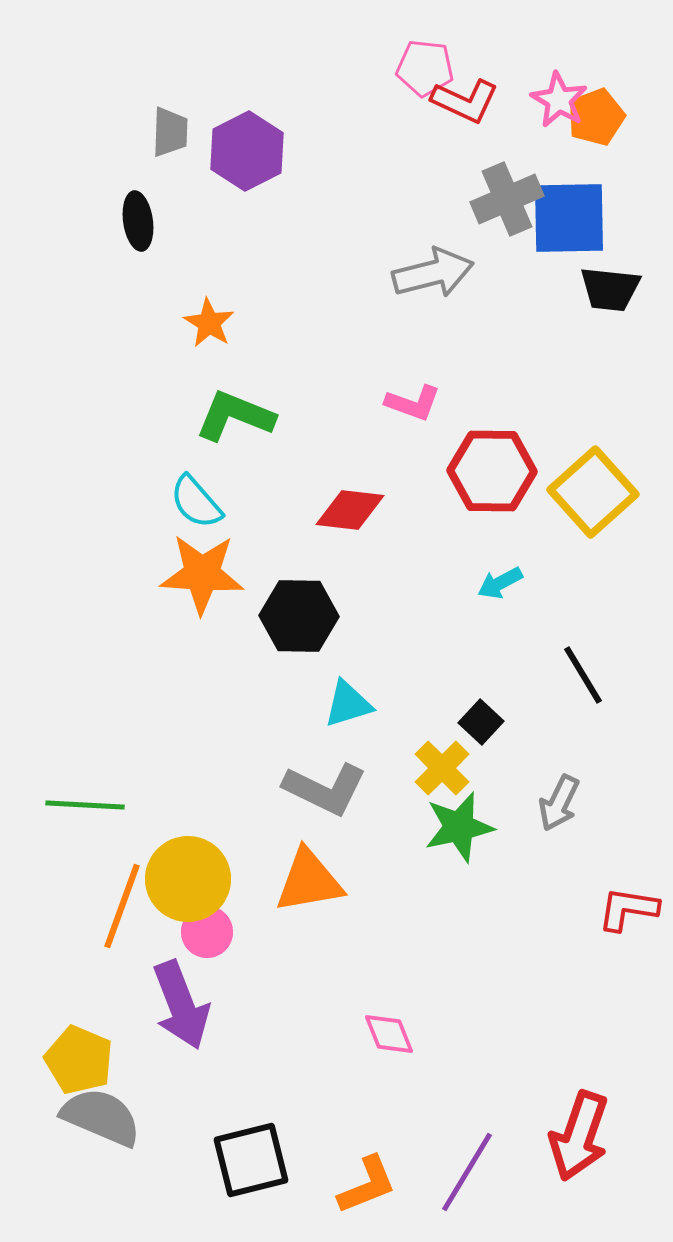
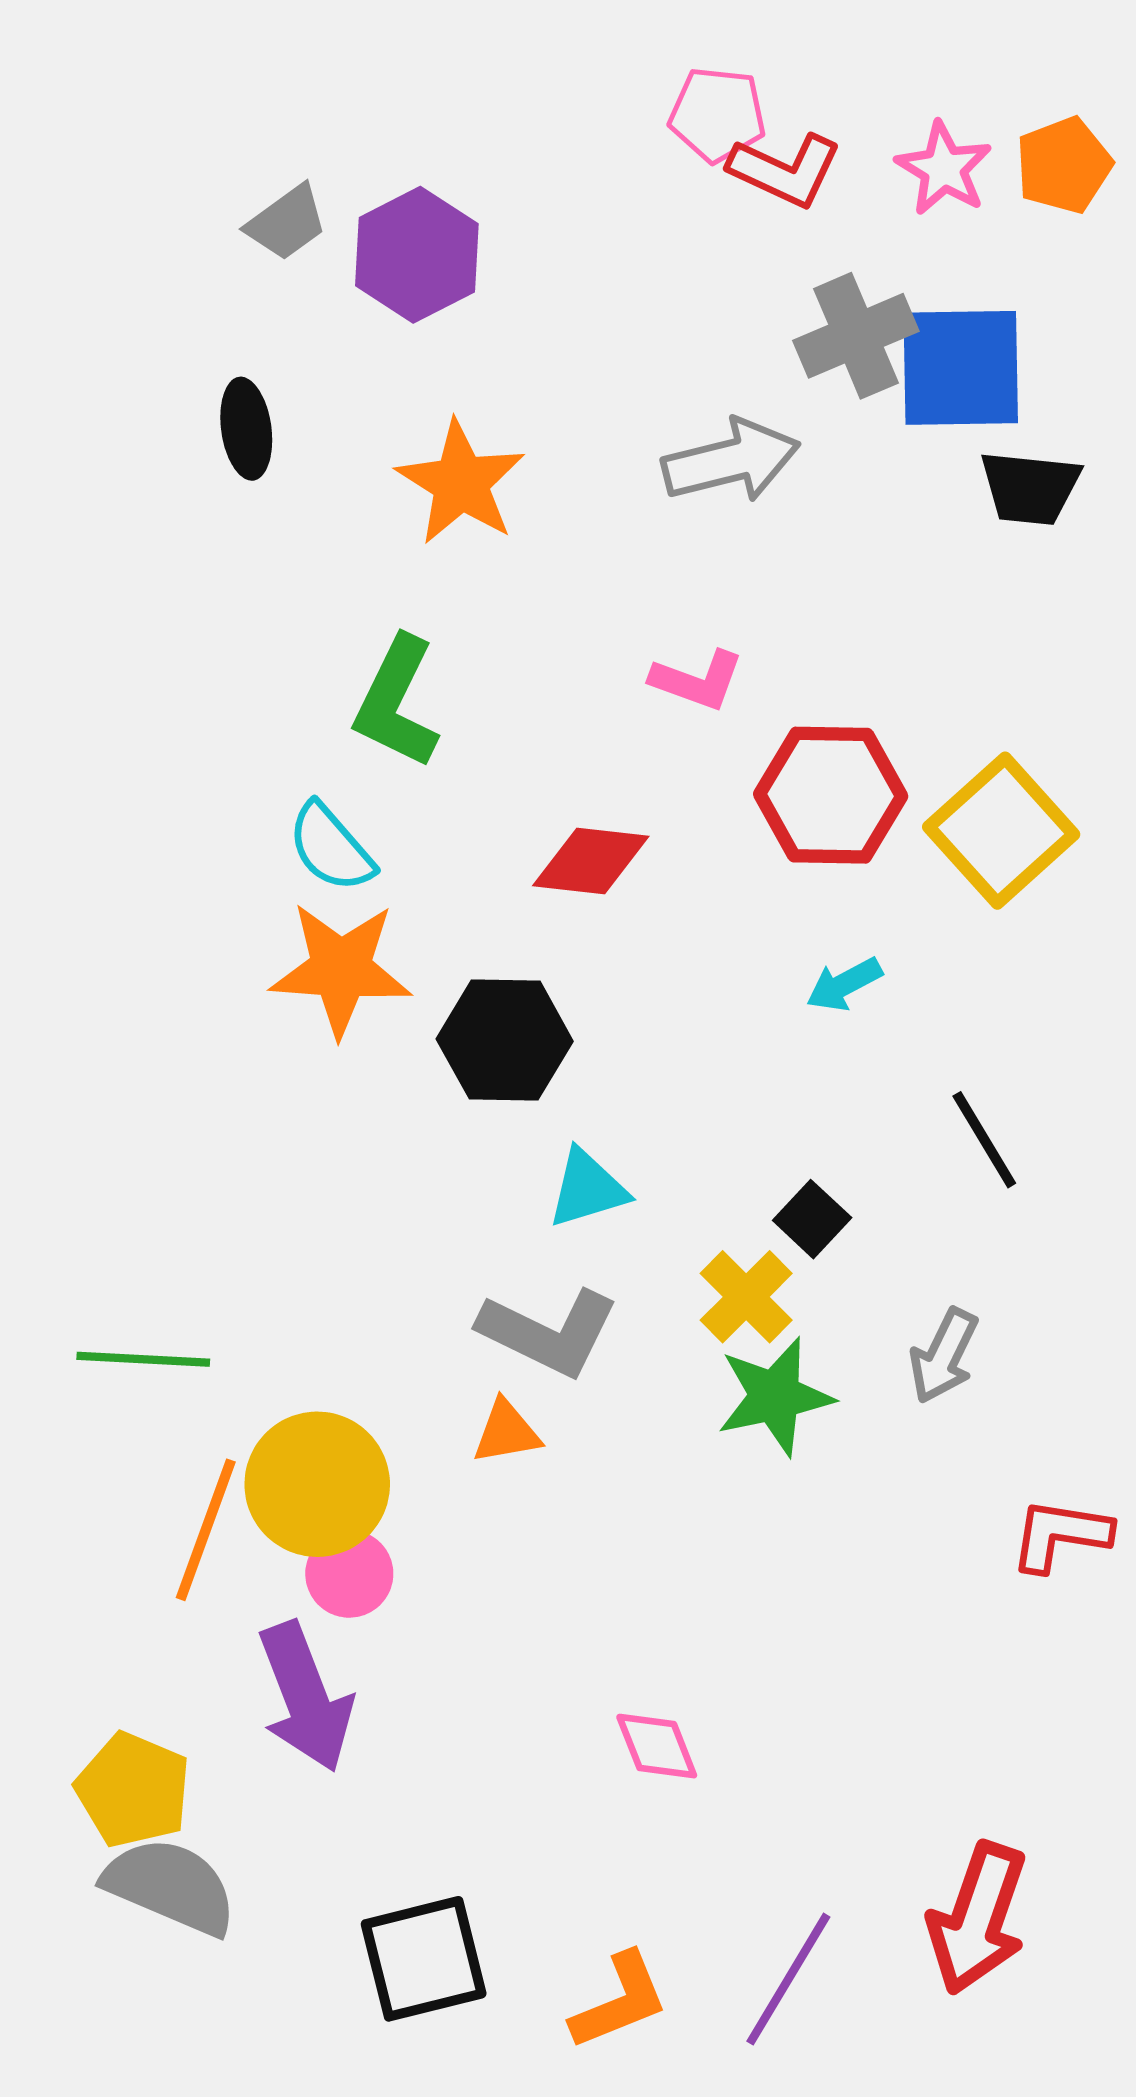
orange pentagon: (596, 117) -> (1064, 165), moved
gray trapezoid: (170, 132) -> (287, 223), turned 52
black ellipse: (138, 221) -> (246, 429), moved
orange star: (209, 323) -> (461, 483), moved, size x1.5
green L-shape: (235, 416) -> (397, 702), turned -86
orange triangle: (309, 881) -> (506, 1432), moved, size x0.6

